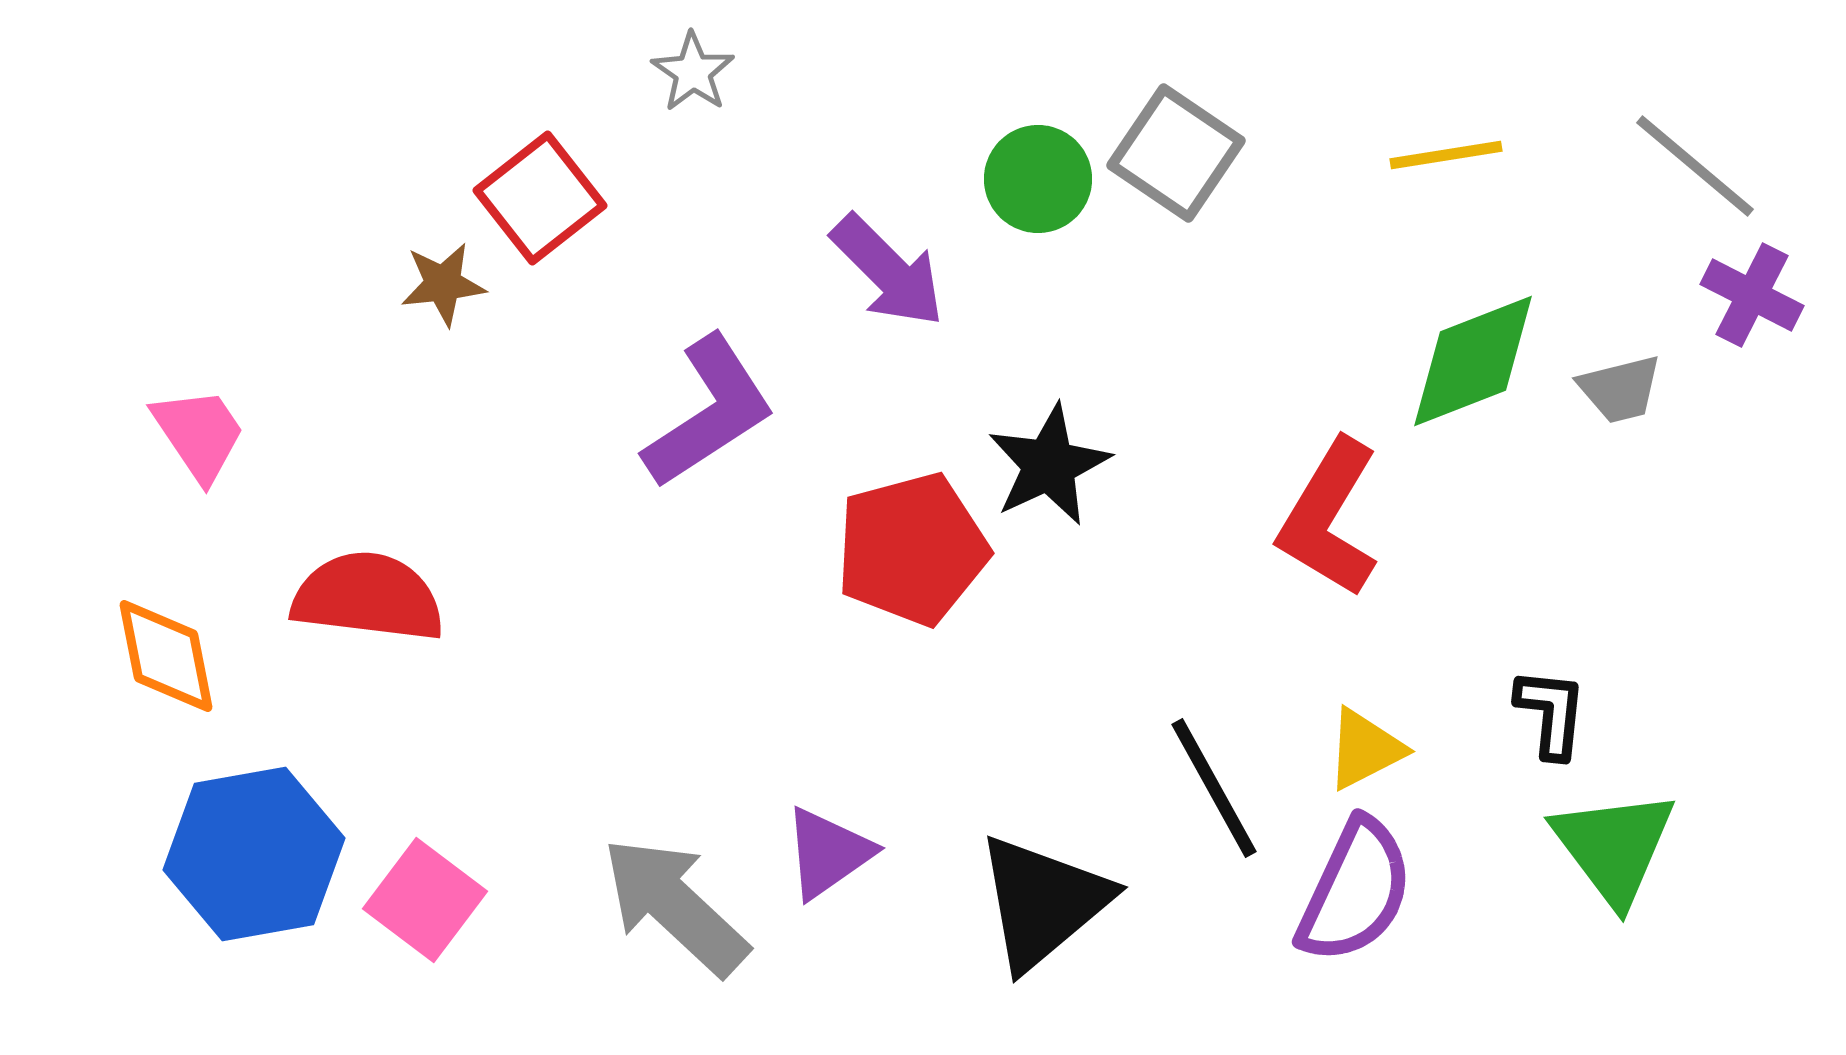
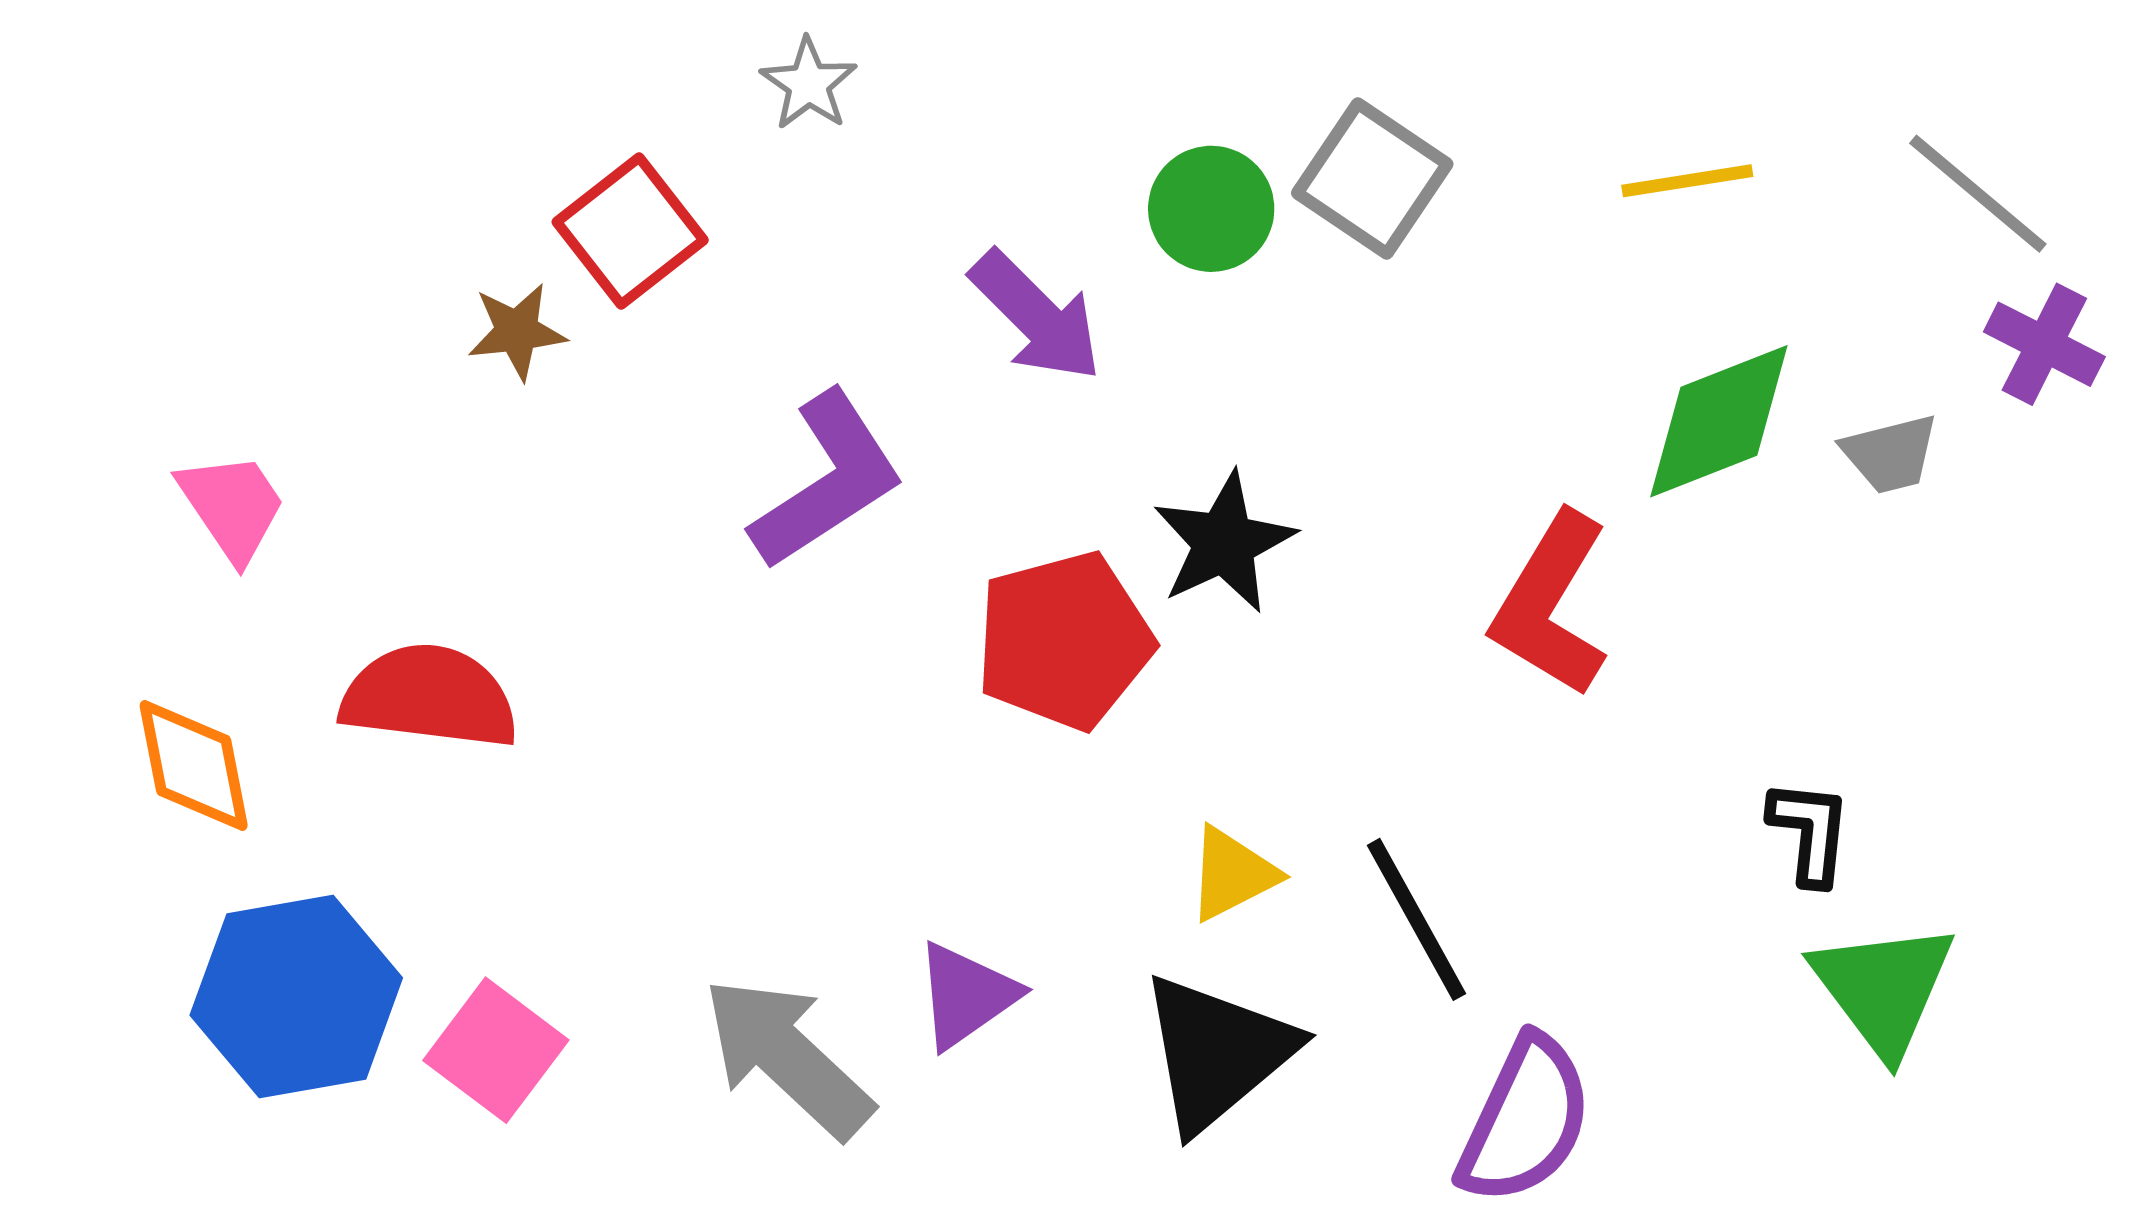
yellow triangle: (1365, 749) -> (1232, 874), moved
purple semicircle: (1355, 891) -> (1525, 1120), moved

